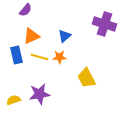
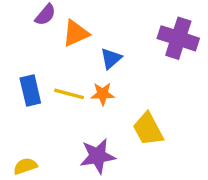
orange triangle: (32, 36) -> (76, 33), moved
purple star: (40, 94) -> (98, 156), moved

